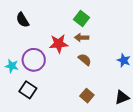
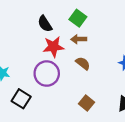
black semicircle: (23, 20) -> (45, 24), moved
purple circle: (34, 60) -> (47, 74), moved

